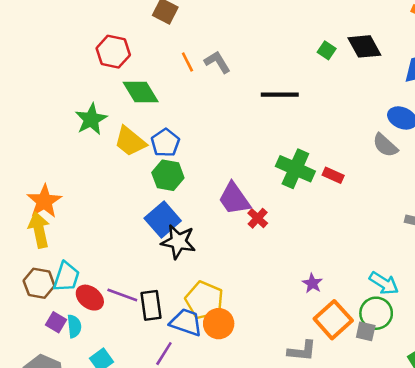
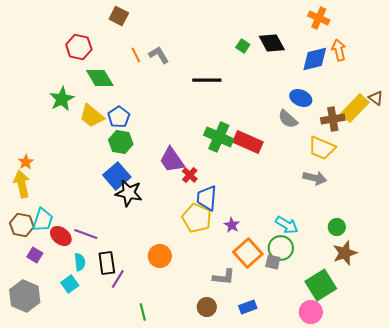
red rectangle: (333, 175) -> (248, 142), size x1.8
orange star: (44, 201) -> (26, 162), size x0.6
yellow pentagon: (204, 300) -> (197, 218), moved
black rectangle: (151, 305) -> (107, 263), moved
blue trapezoid: (186, 322) -> (207, 198), moved, turned -104
cyan semicircle: (74, 326) -> (80, 262), moved

